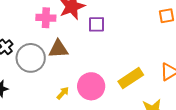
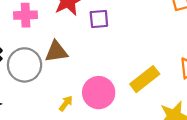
pink cross: (46, 18) -> (26, 15), moved

